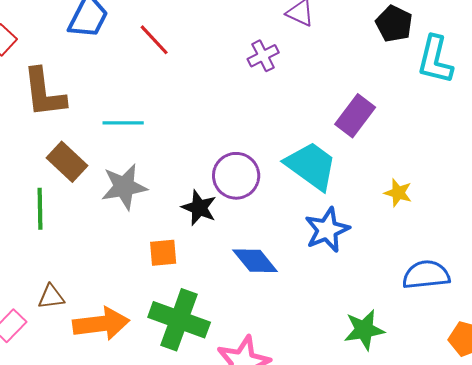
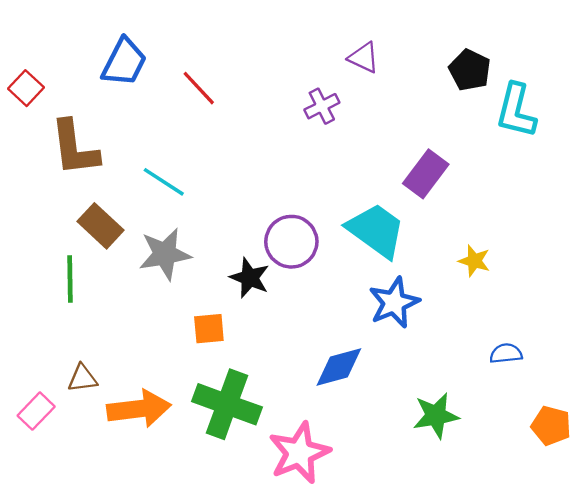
cyan line: (123, 123) -> (164, 182), turned 33
blue diamond: (255, 261) -> (339, 367), moved, turned -66
blue semicircle: (426, 275) -> (506, 353), size x0.6

